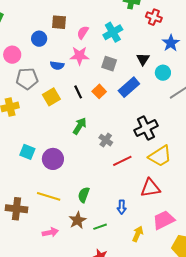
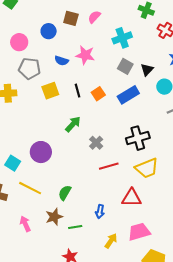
pink semicircle: (83, 32) -> (94, 17), moved
gray square: (109, 64) -> (125, 66), moved
cyan square: (27, 152) -> (13, 163), moved
pink arrow: (50, 232) -> (25, 224), turned -112

